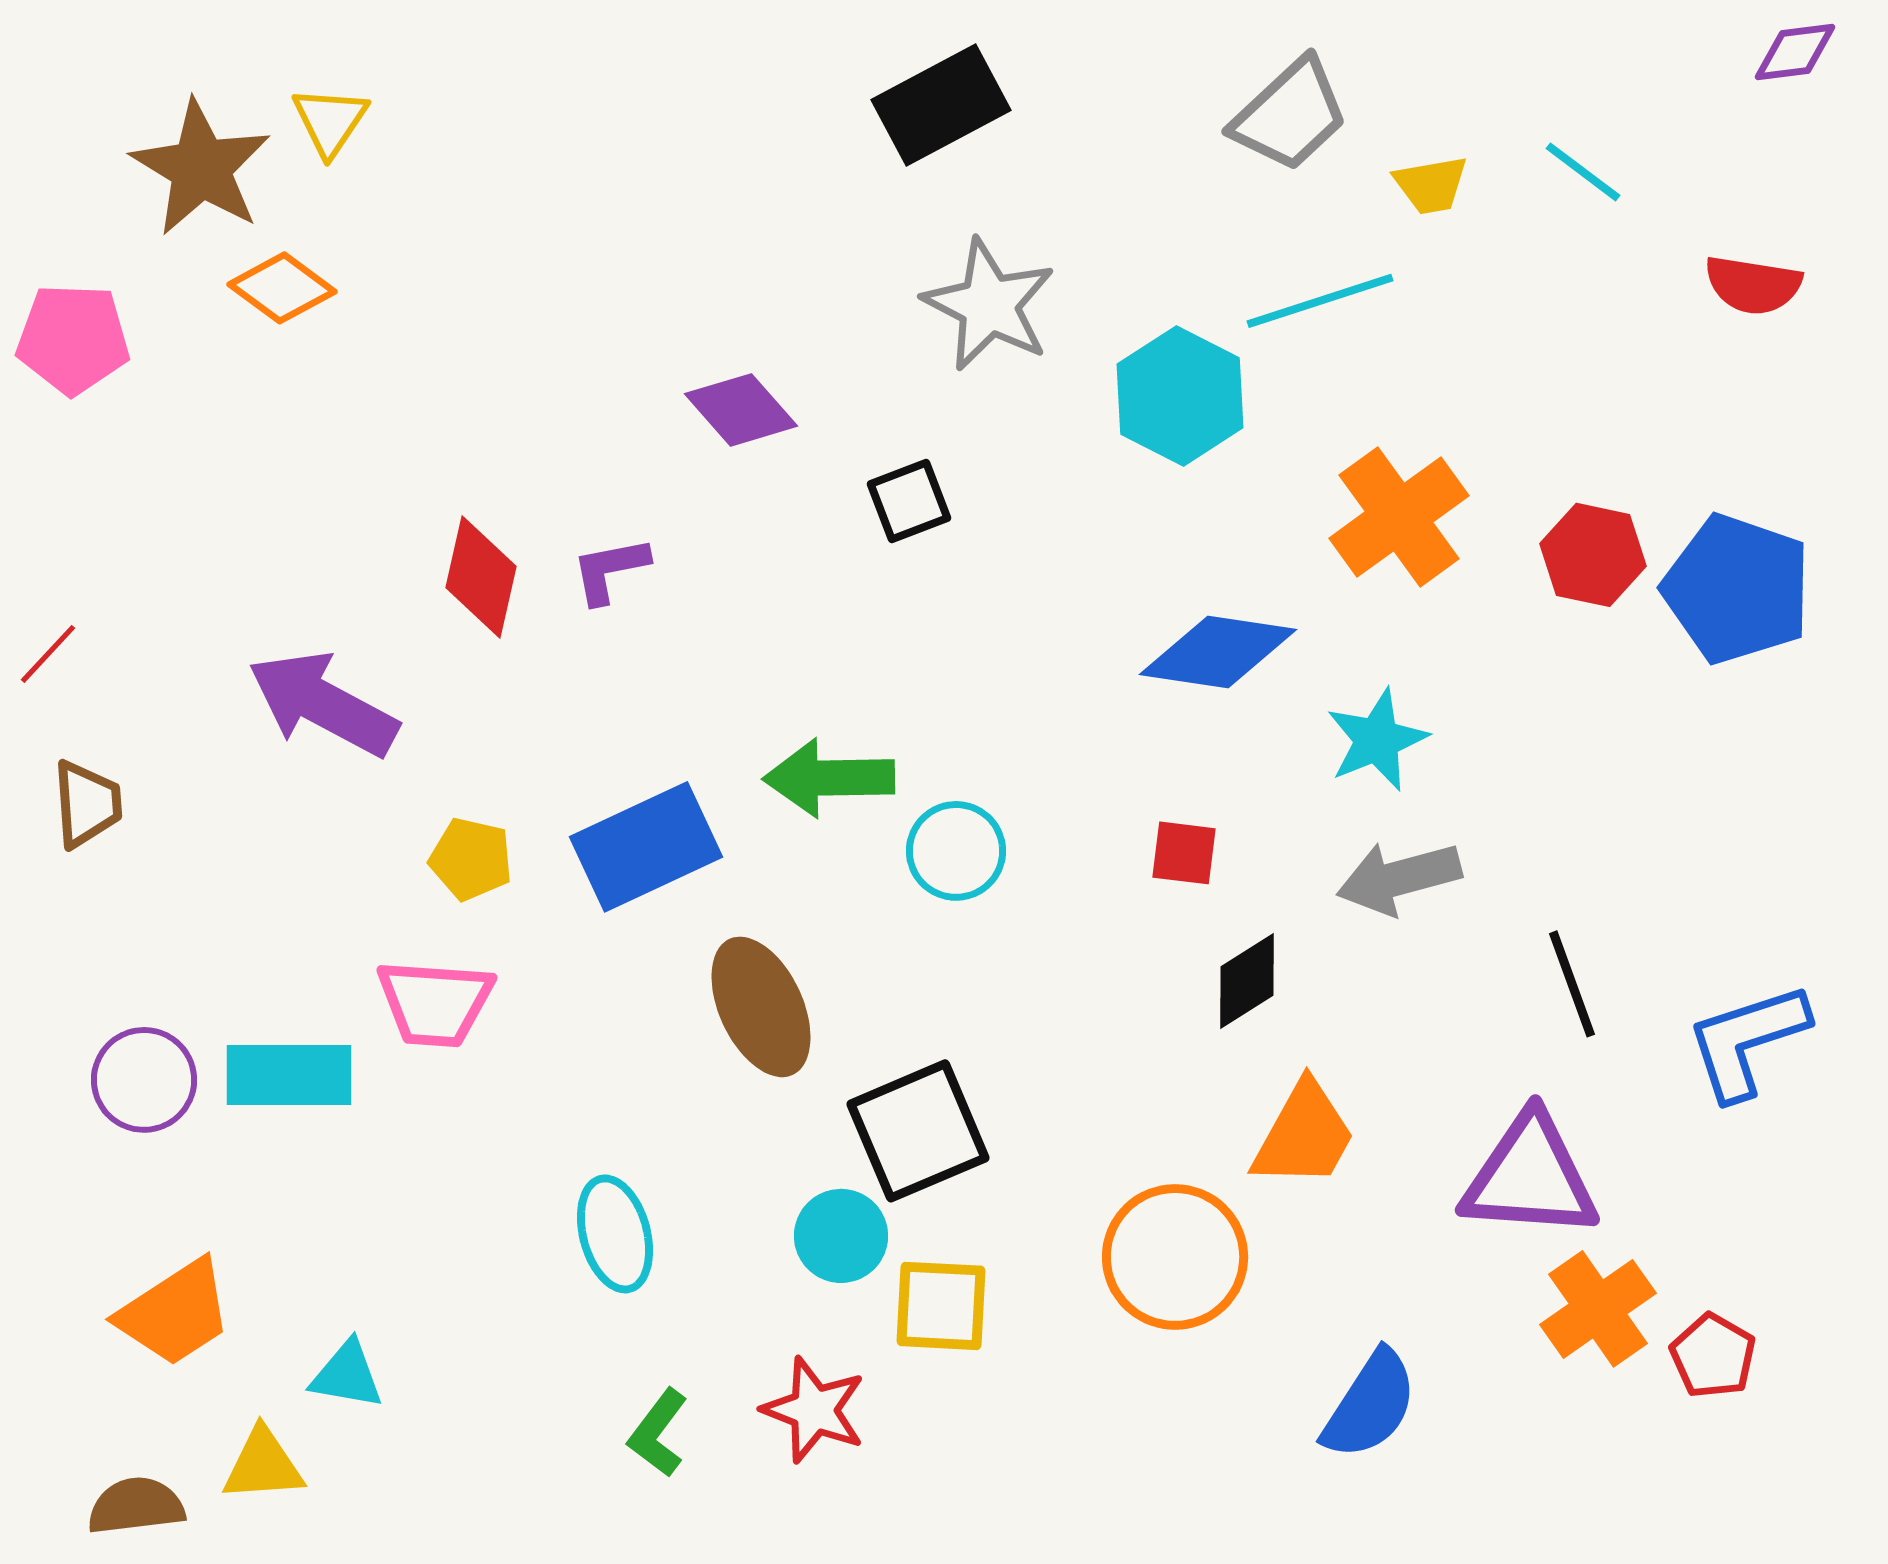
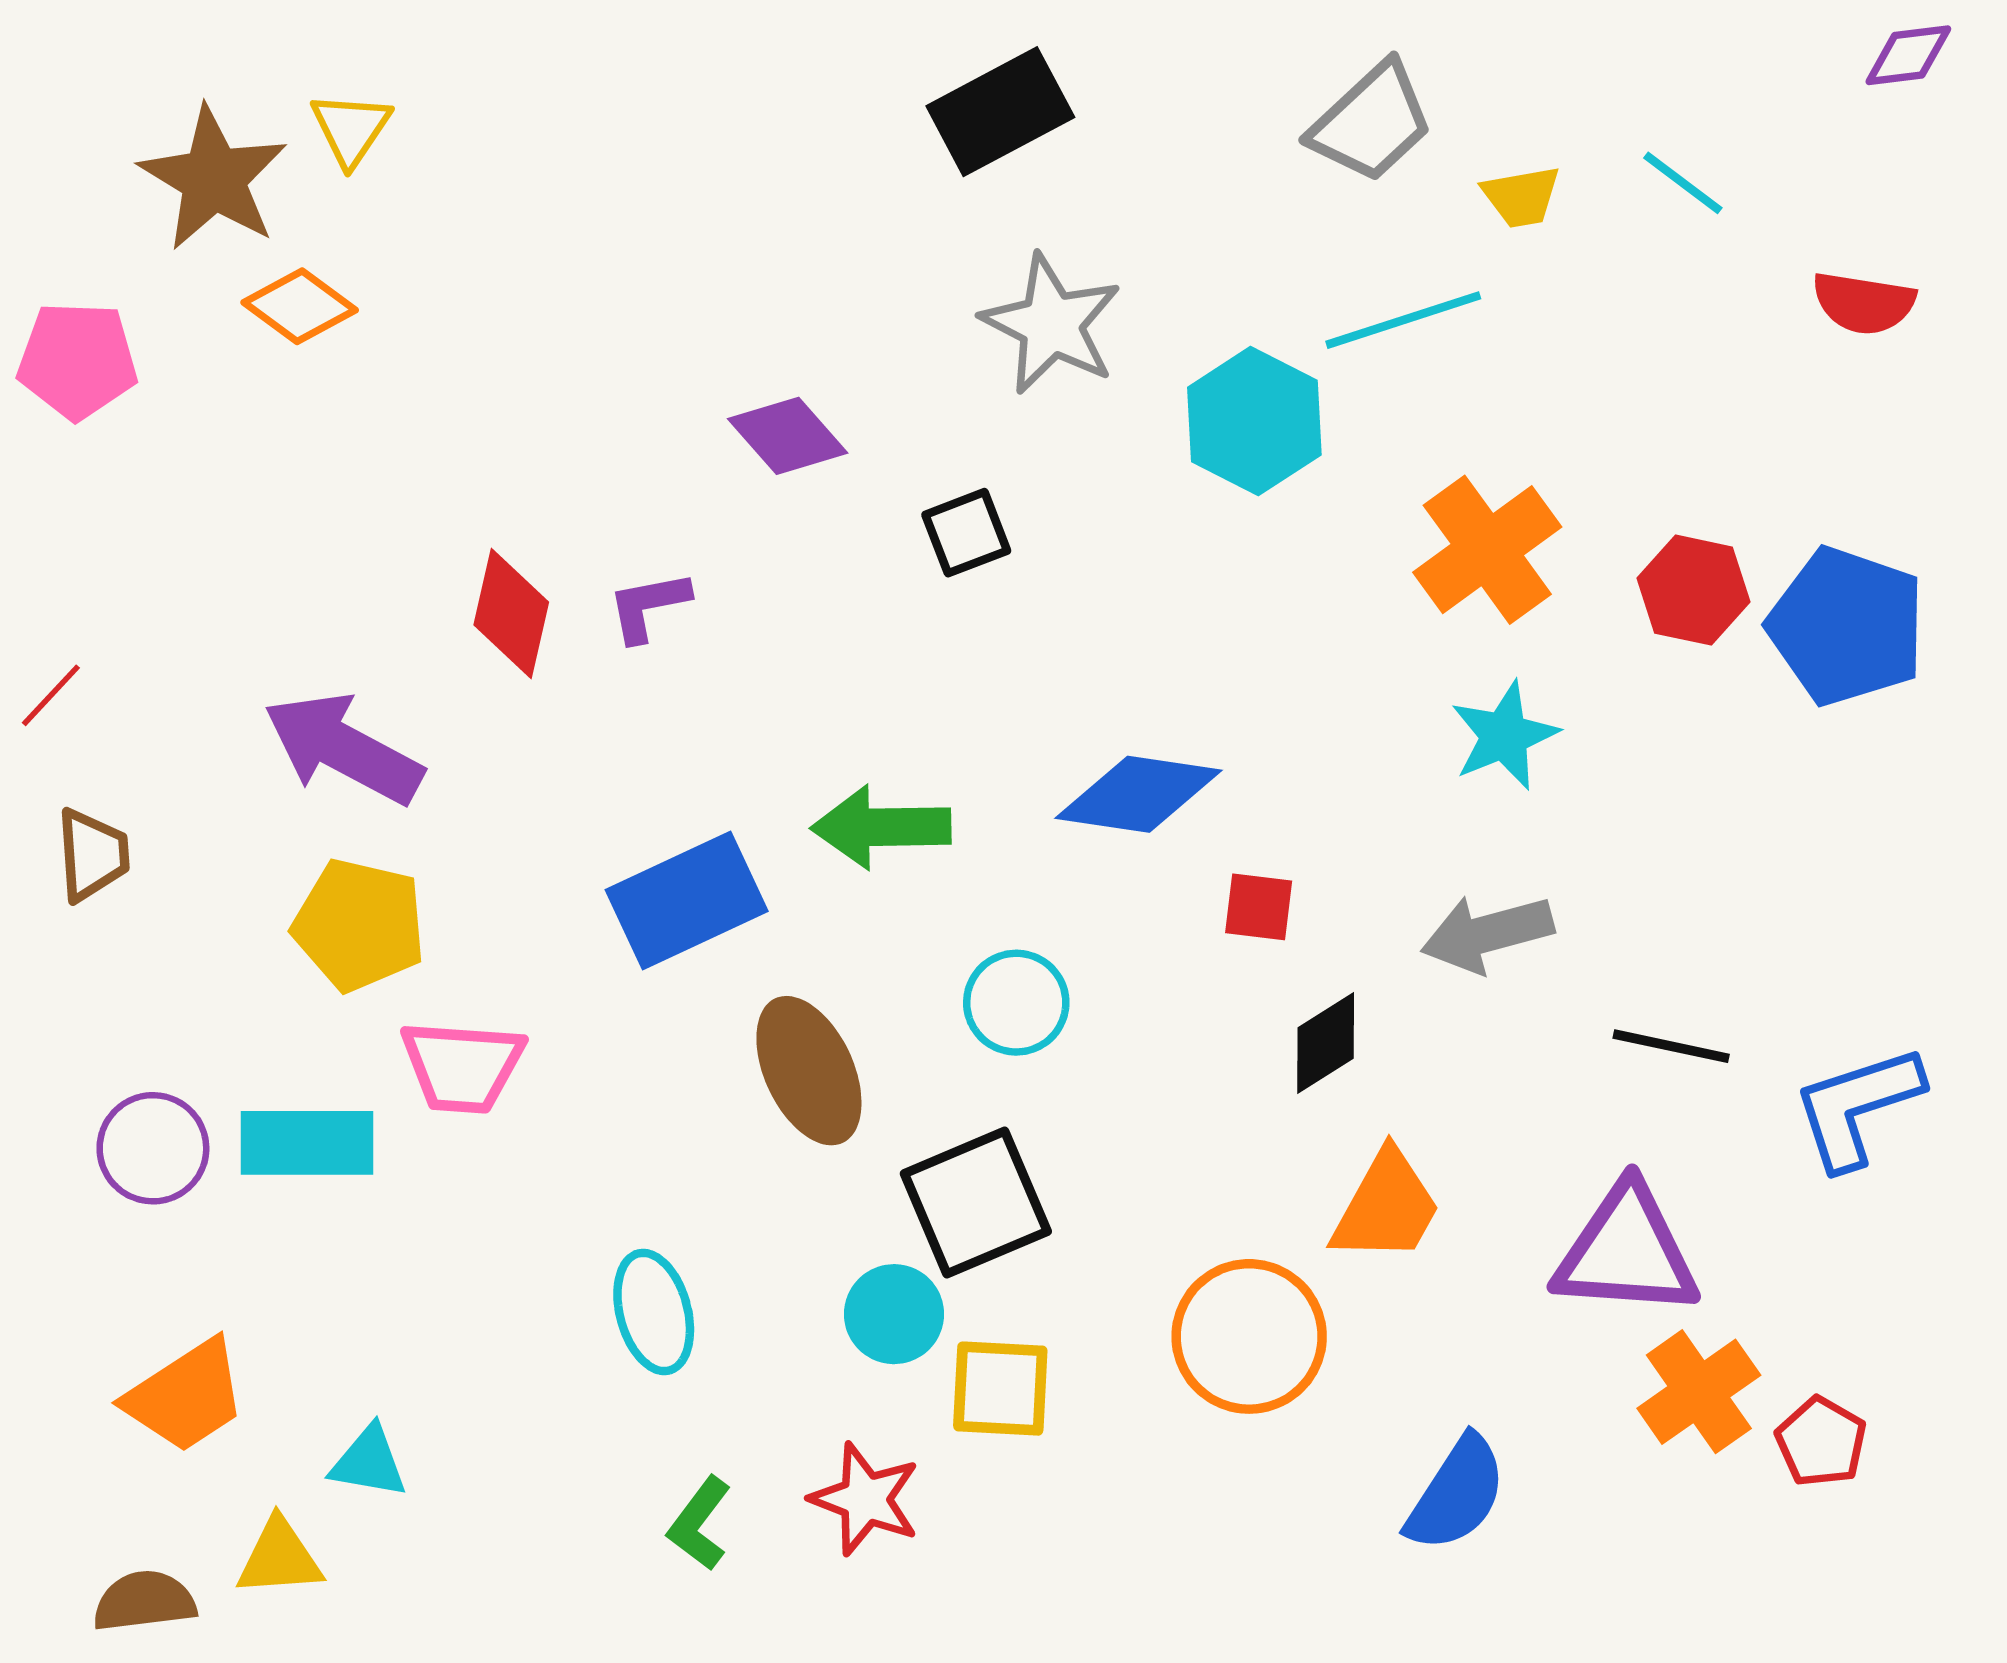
blue diamond: (1218, 652) -> (1139, 794), moved
cyan star: (1377, 740) -> (1504, 736), moved
cyan circle: (956, 851) -> (1016, 1003), moved
yellow pentagon: (471, 859) -> (359, 925), moved, size x1.5
black line: (1572, 984) -> (1671, 1046), turned -58

